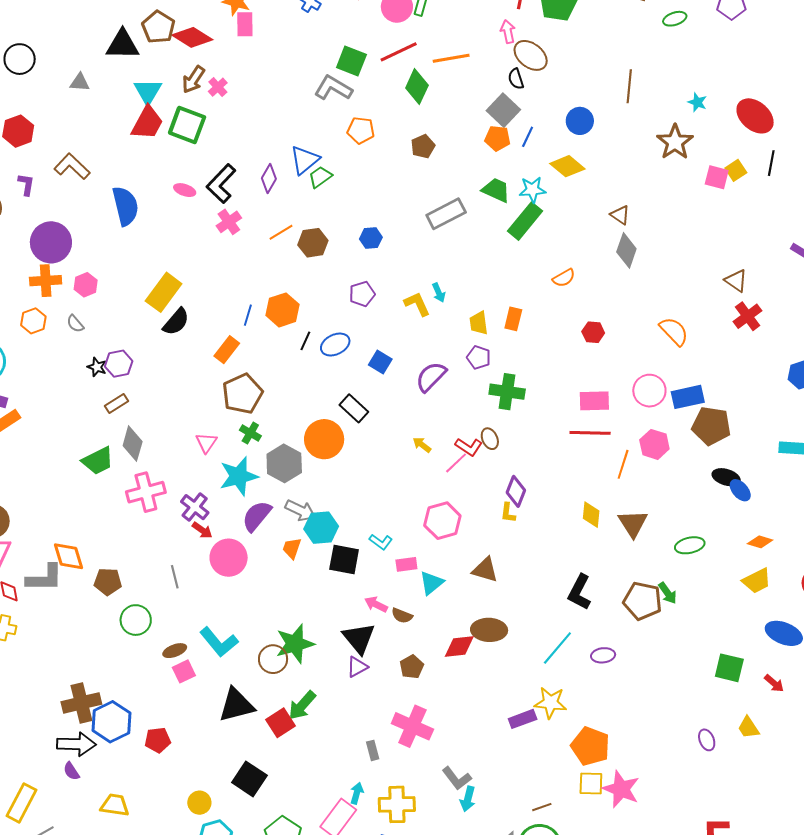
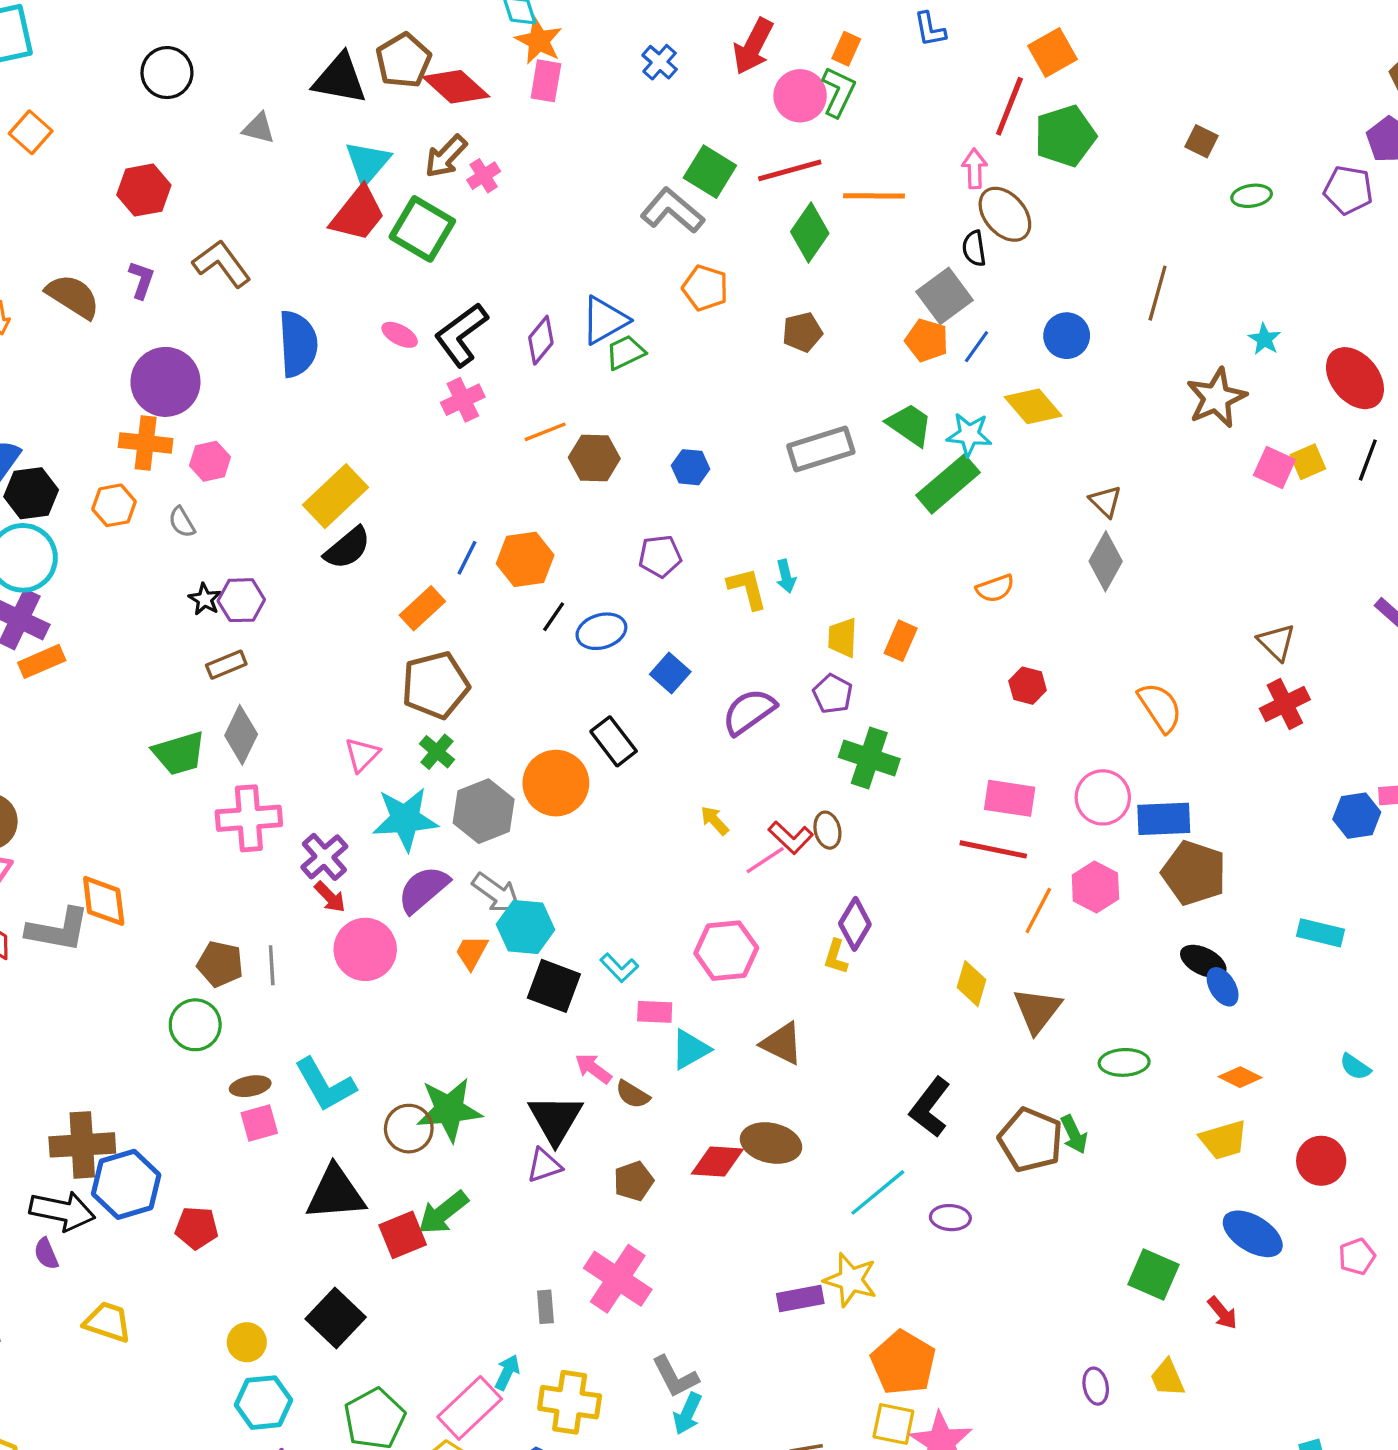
brown pentagon: (108, 582) -> (220, 964), moved

